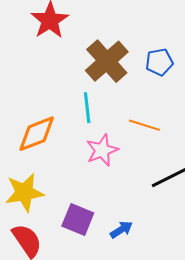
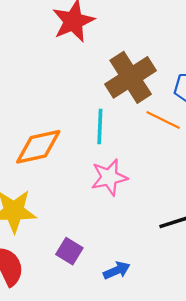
orange line: (144, 125) -> (163, 120), moved
purple square: (78, 220) -> (69, 251), size x0.7

